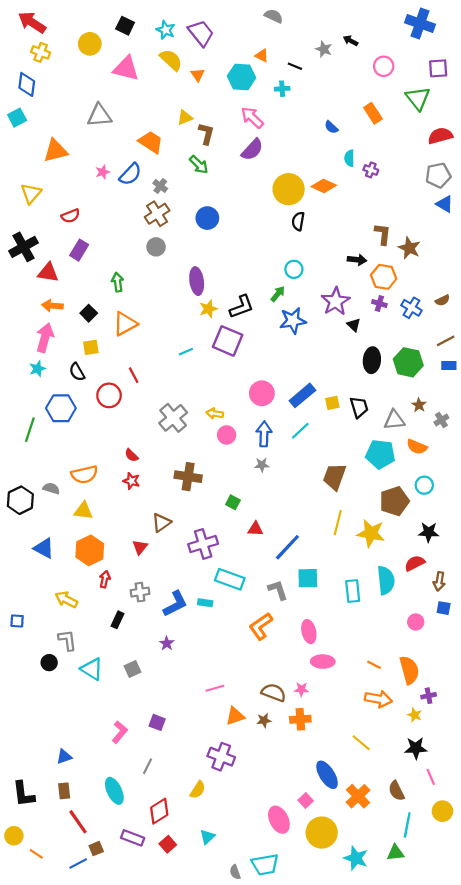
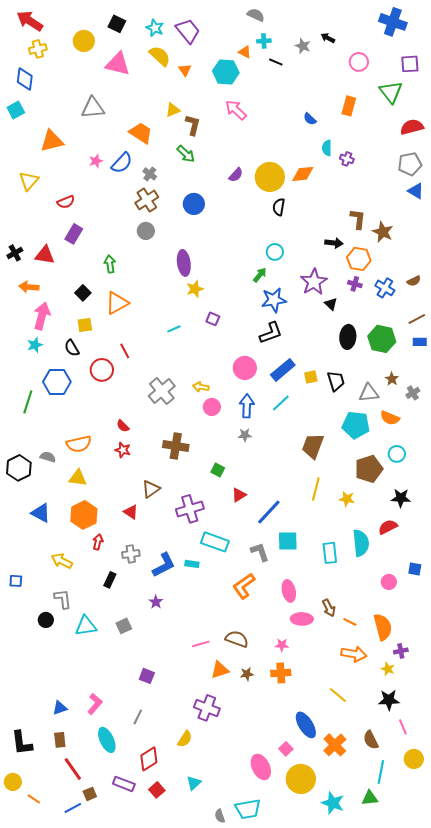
yellow cross: (41, 52) -> (38, 49), turned -36
cyan cross: (282, 89) -> (264, 41), moved
orange rectangle: (373, 113) -> (349, 106), turned 48
purple semicircle: (252, 150) -> (236, 175), moved, size x0.7
orange diamond: (324, 186) -> (303, 174), turned -30
black cross: (24, 247) -> (15, 253), moved, size x0.6
orange arrow: (52, 306) -> (29, 287), moved
black L-shape: (242, 307) -> (271, 333), moved
purple square: (228, 341) -> (213, 319), size x0.5
red triangle: (255, 529) -> (239, 495), turned -35
yellow star: (371, 533) -> (347, 499), size x0.6
red triangle: (140, 547) -> (131, 512), turned -35
brown arrow: (439, 581) -> (329, 608), moved, turned -36
cyan triangle: (92, 669) -> (86, 626), turned -40
brown semicircle: (274, 693) -> (237, 639), moved
pink L-shape: (120, 732) -> (95, 704), moved

